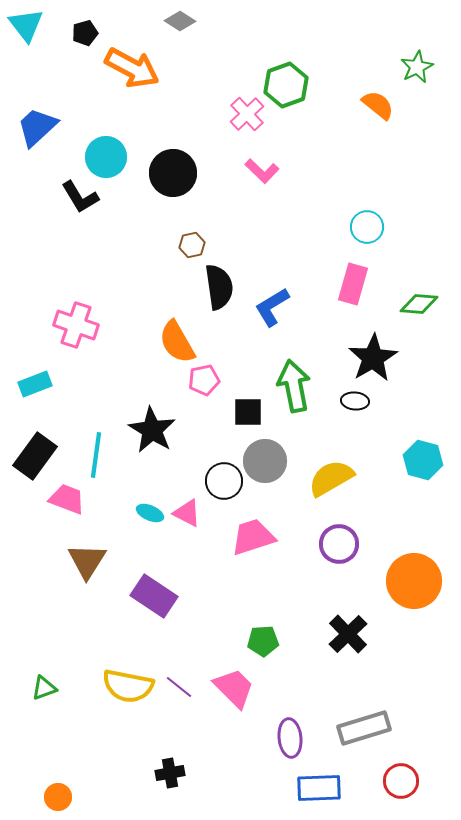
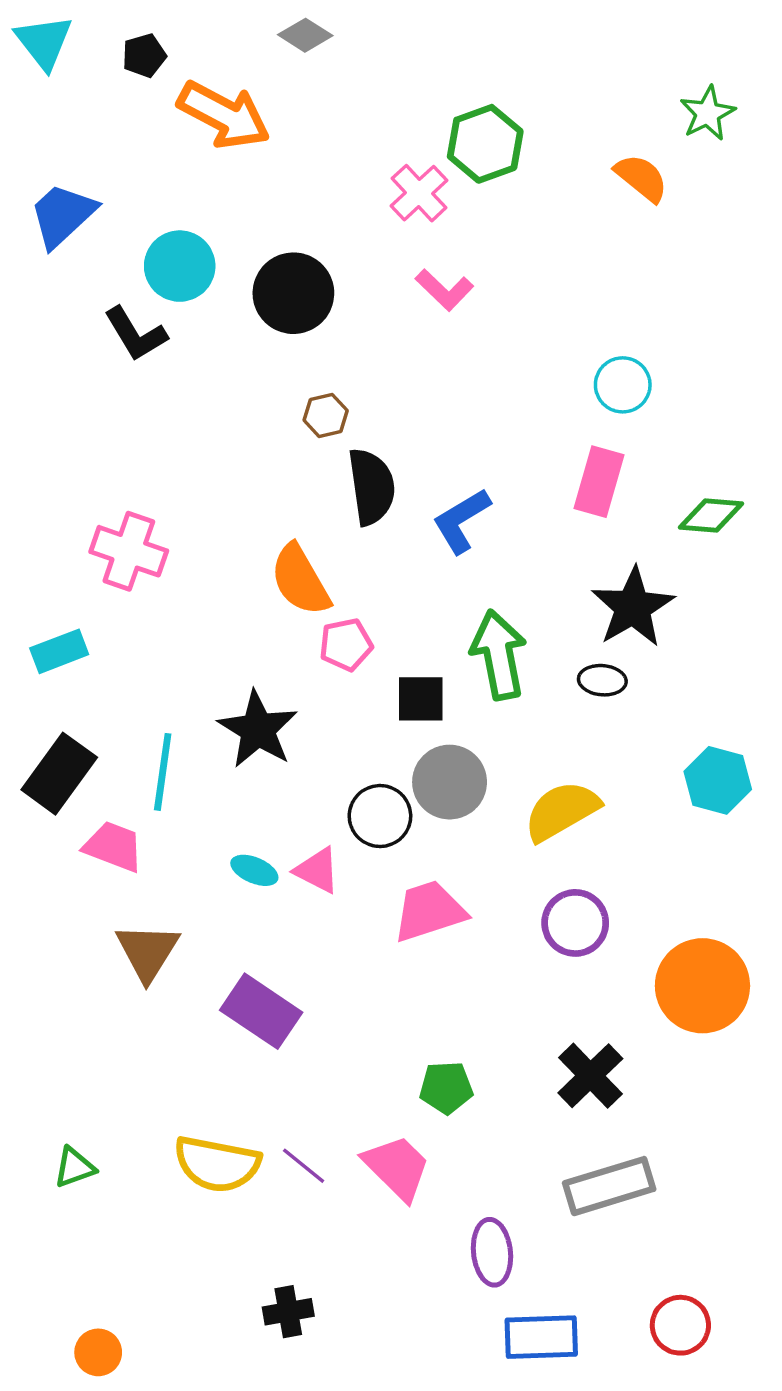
gray rectangle: (364, 728) -> (609, 1186), moved

